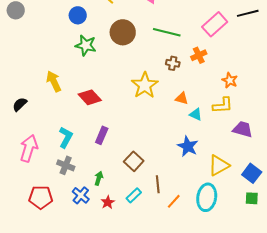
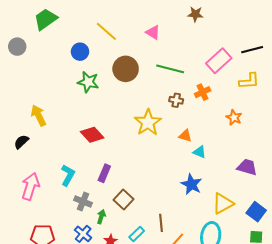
yellow arrow: (54, 81) -> (38, 115), moved
yellow L-shape: (223, 105) -> (249, 81), moved
brown square: (134, 161) -> (124, 200), moved
gray cross: (66, 165) -> (83, 202), moved

